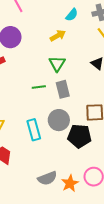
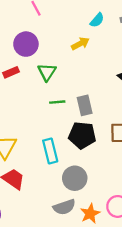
green triangle: (57, 64) -> (47, 72), moved
gray circle: (59, 120) -> (75, 178), moved
black pentagon: (79, 136) -> (82, 135), moved

